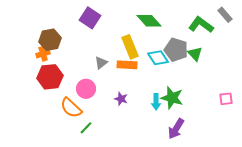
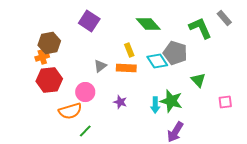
green L-shape: (201, 25) -> (200, 28), turned 30
yellow rectangle: (130, 47) -> (129, 50), size x0.6
green triangle: (195, 54) -> (198, 80), moved
orange semicircle: (71, 108) -> (70, 111), turned -60

